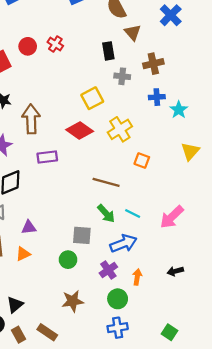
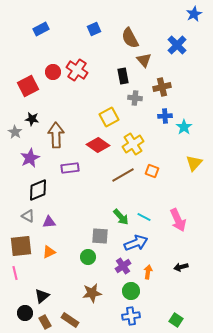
red cross: (55, 44) -> (77, 70), size x1.5
brown line: (106, 182) -> (123, 175), moved, turned -45
pink arrow: (172, 217) -> (178, 220), turned -70
purple triangle: (29, 227) -> (49, 222), moved

